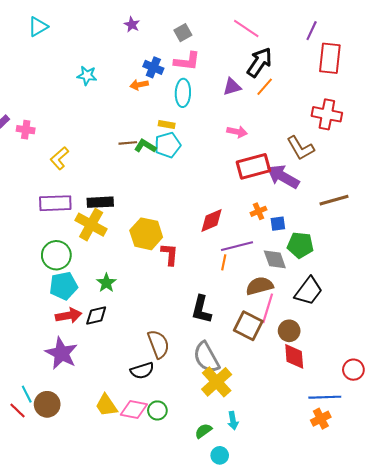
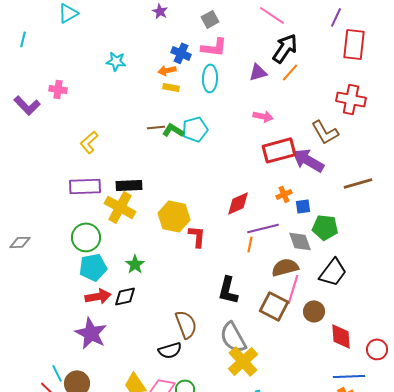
yellow rectangle: (167, 125) -> (171, 87), moved
pink cross: (26, 130) -> (58, 89), moved
red diamond: (294, 356) -> (341, 336), moved

